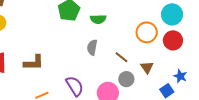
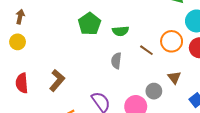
brown line: (122, 57) -> (146, 50), moved
brown L-shape: (34, 63) -> (57, 80), turned -45

